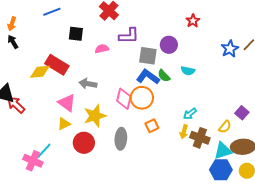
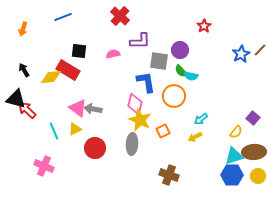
black square: (76, 34) -> (79, 51), moved
black arrow: (13, 42) -> (24, 70), moved
cyan semicircle: (188, 71) -> (191, 76), moved
green semicircle: (164, 76) -> (181, 71), moved
blue L-shape: (148, 77) -> (146, 82), moved, turned 45
gray arrow: (88, 84) -> (93, 109), moved
orange circle: (142, 98) -> (174, 96), moved
yellow star: (95, 116) -> (140, 120), moved, turned -30
yellow arrow: (184, 132) -> (195, 137), turned 48
brown cross: (200, 138) -> (169, 175), moved
cyan line: (44, 151) -> (54, 131), moved, turned -66

